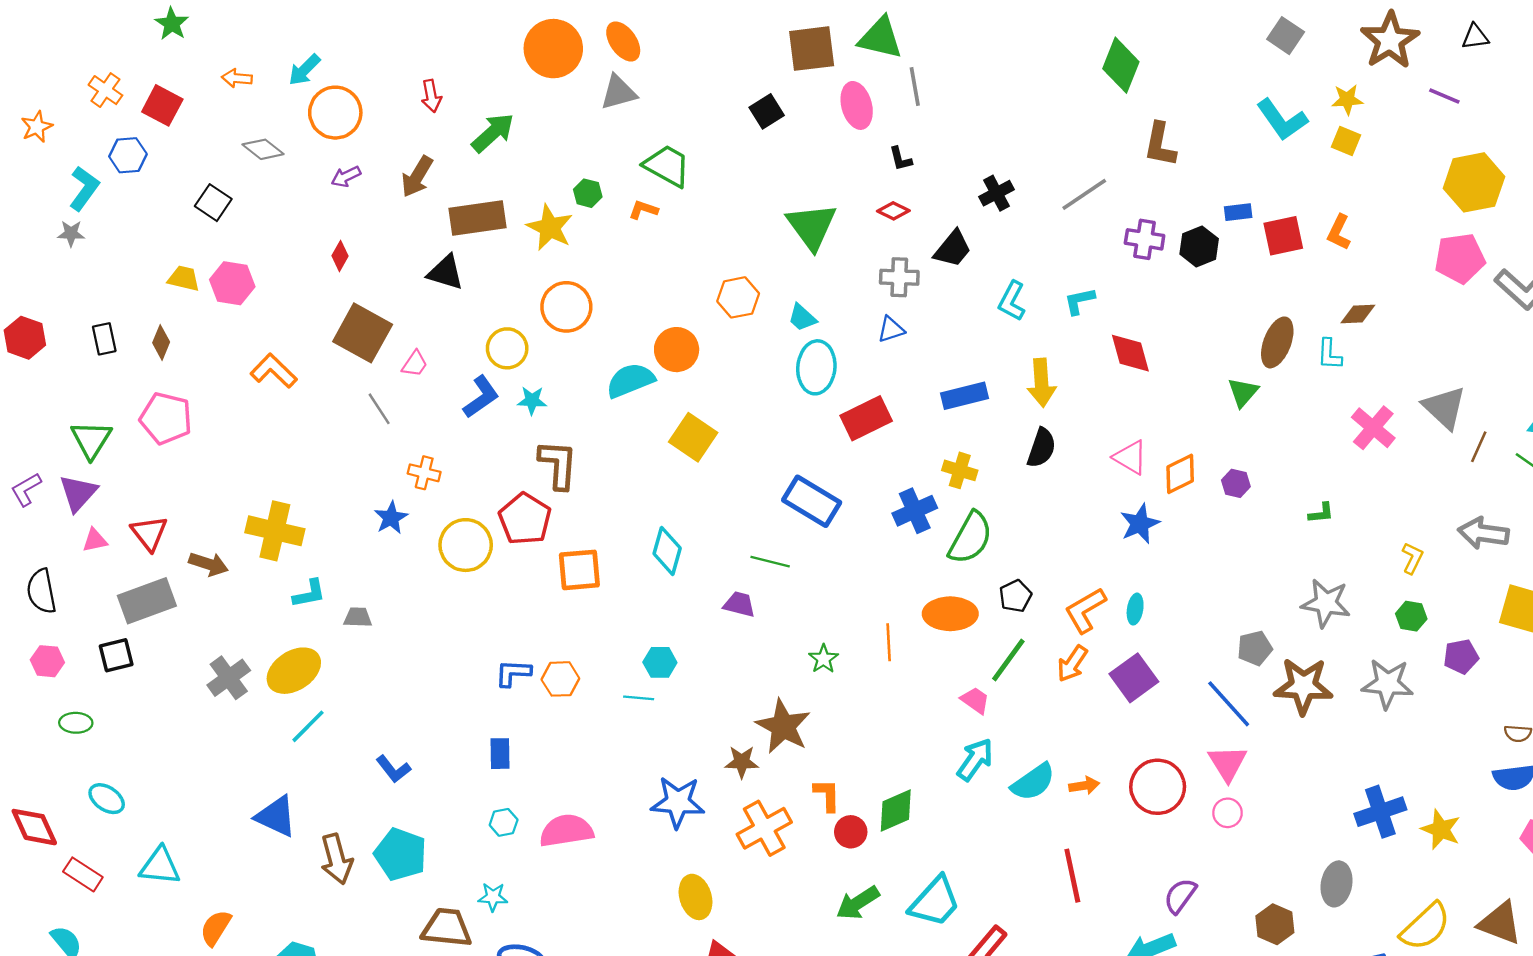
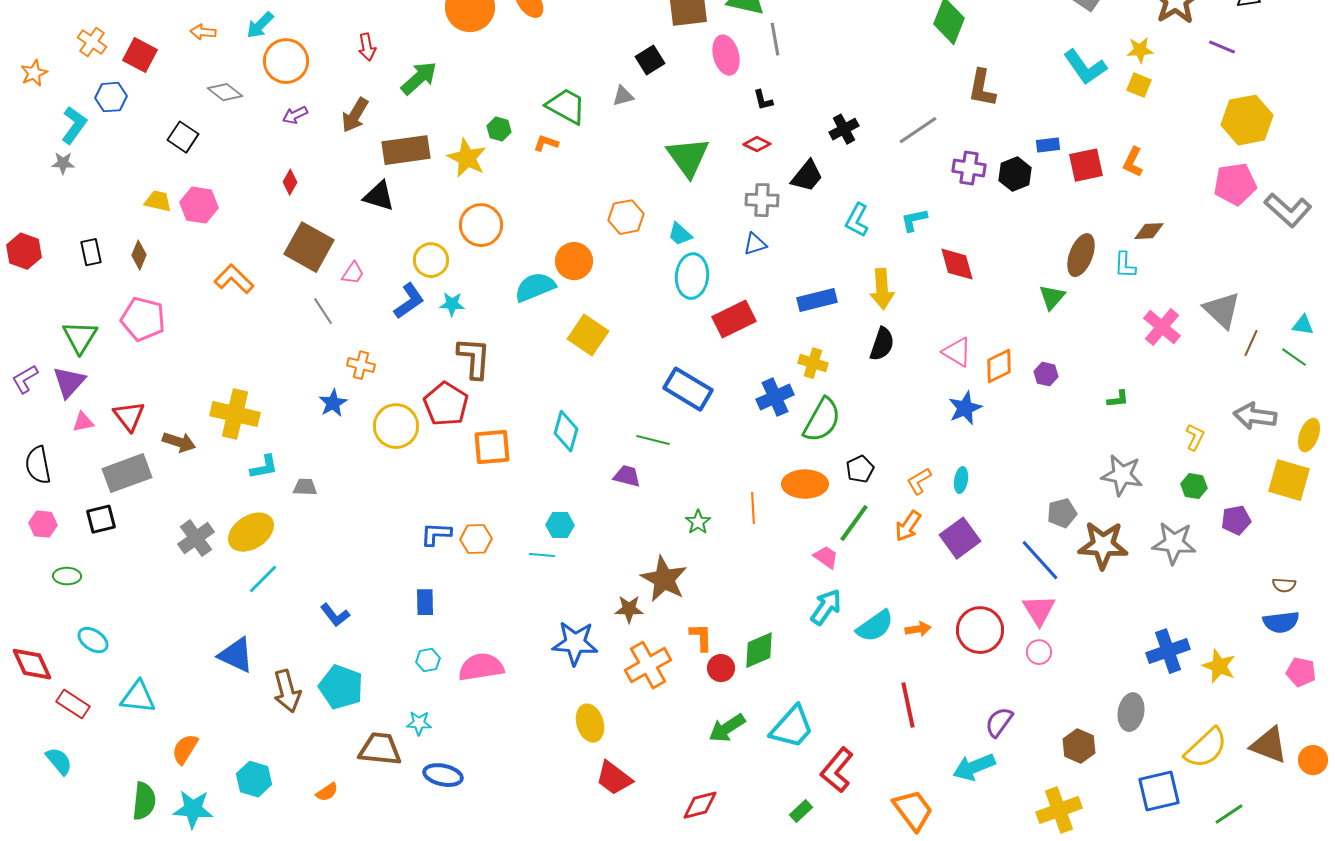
gray triangle: (618, 92) -> (623, 96), moved, size x0.7
orange L-shape: (1085, 610) -> (919, 481), size x0.7

